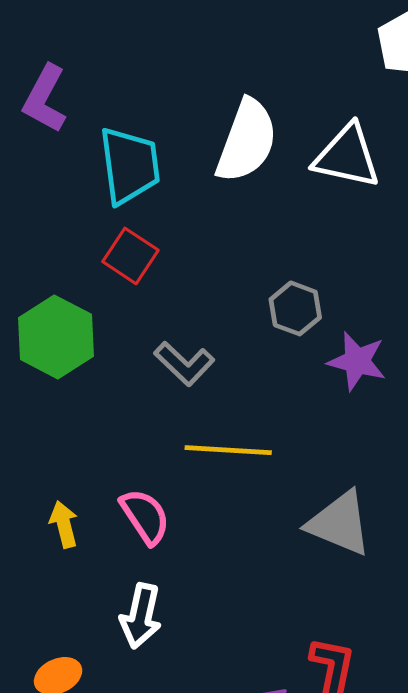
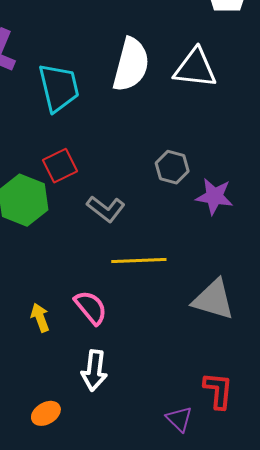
red square: (130, 256) -> (60, 166), moved, turned 36

